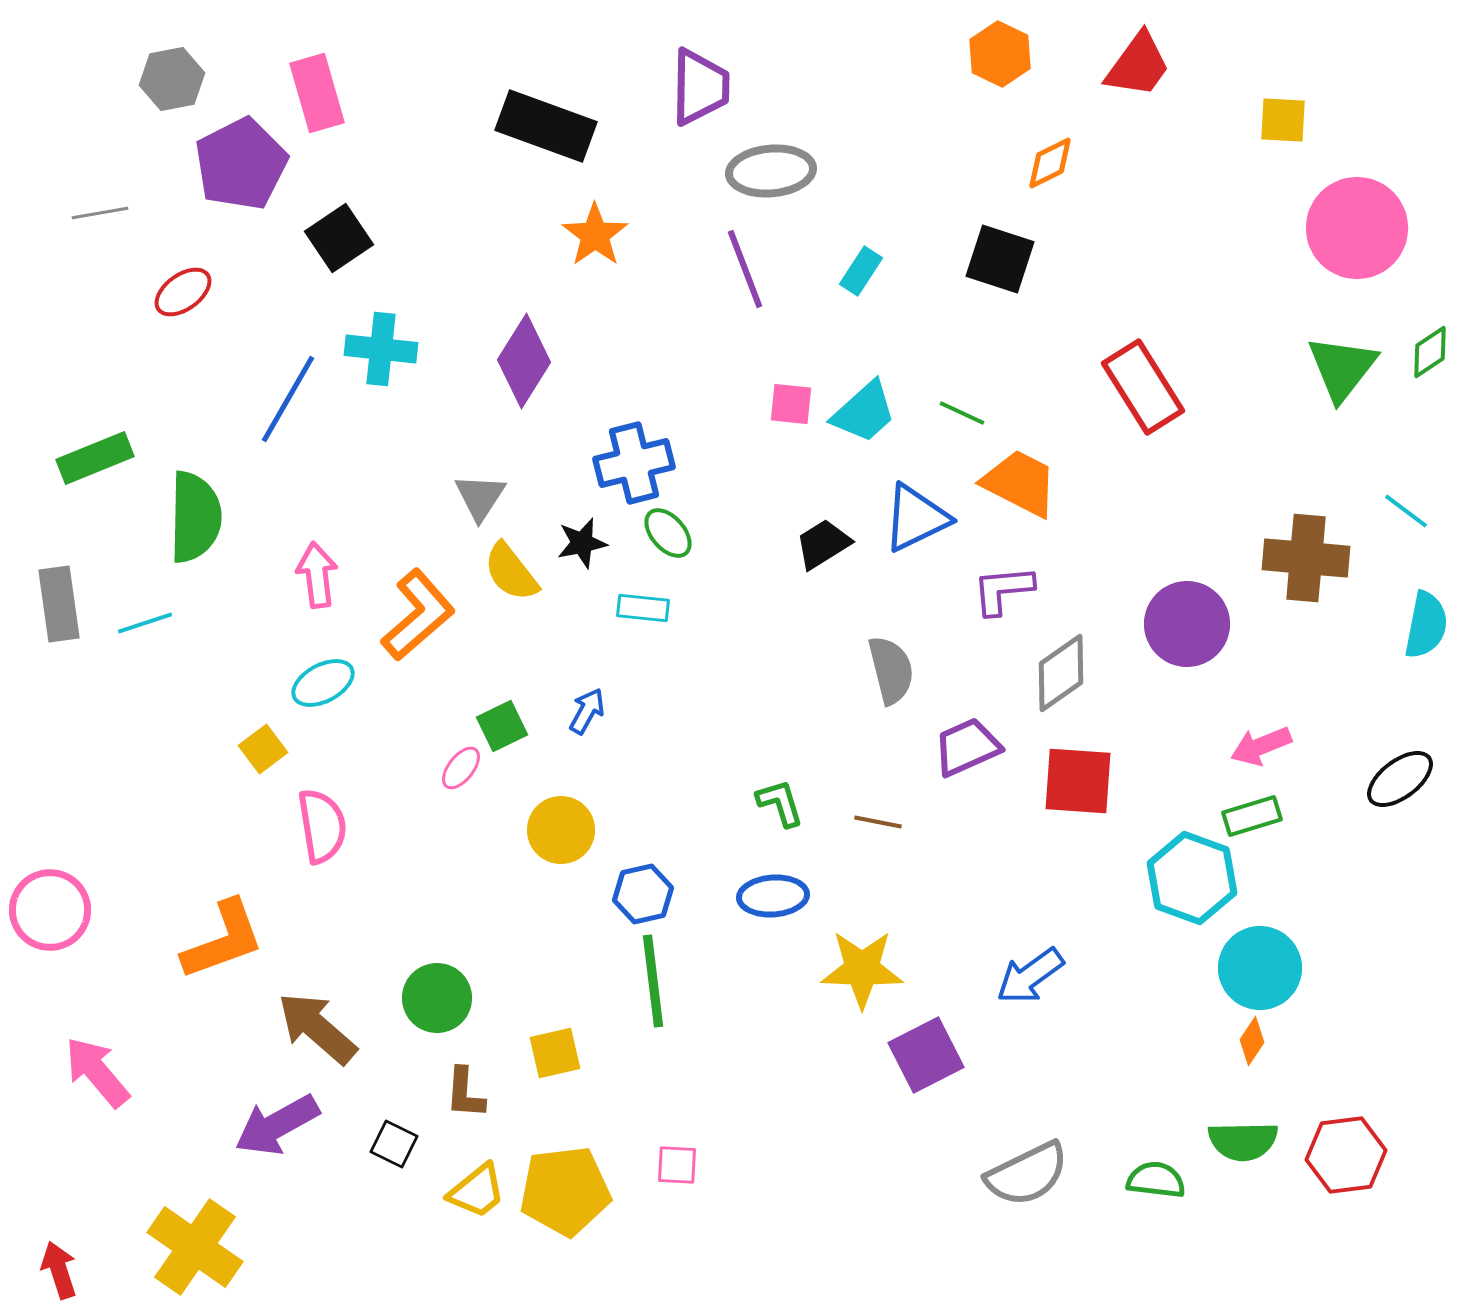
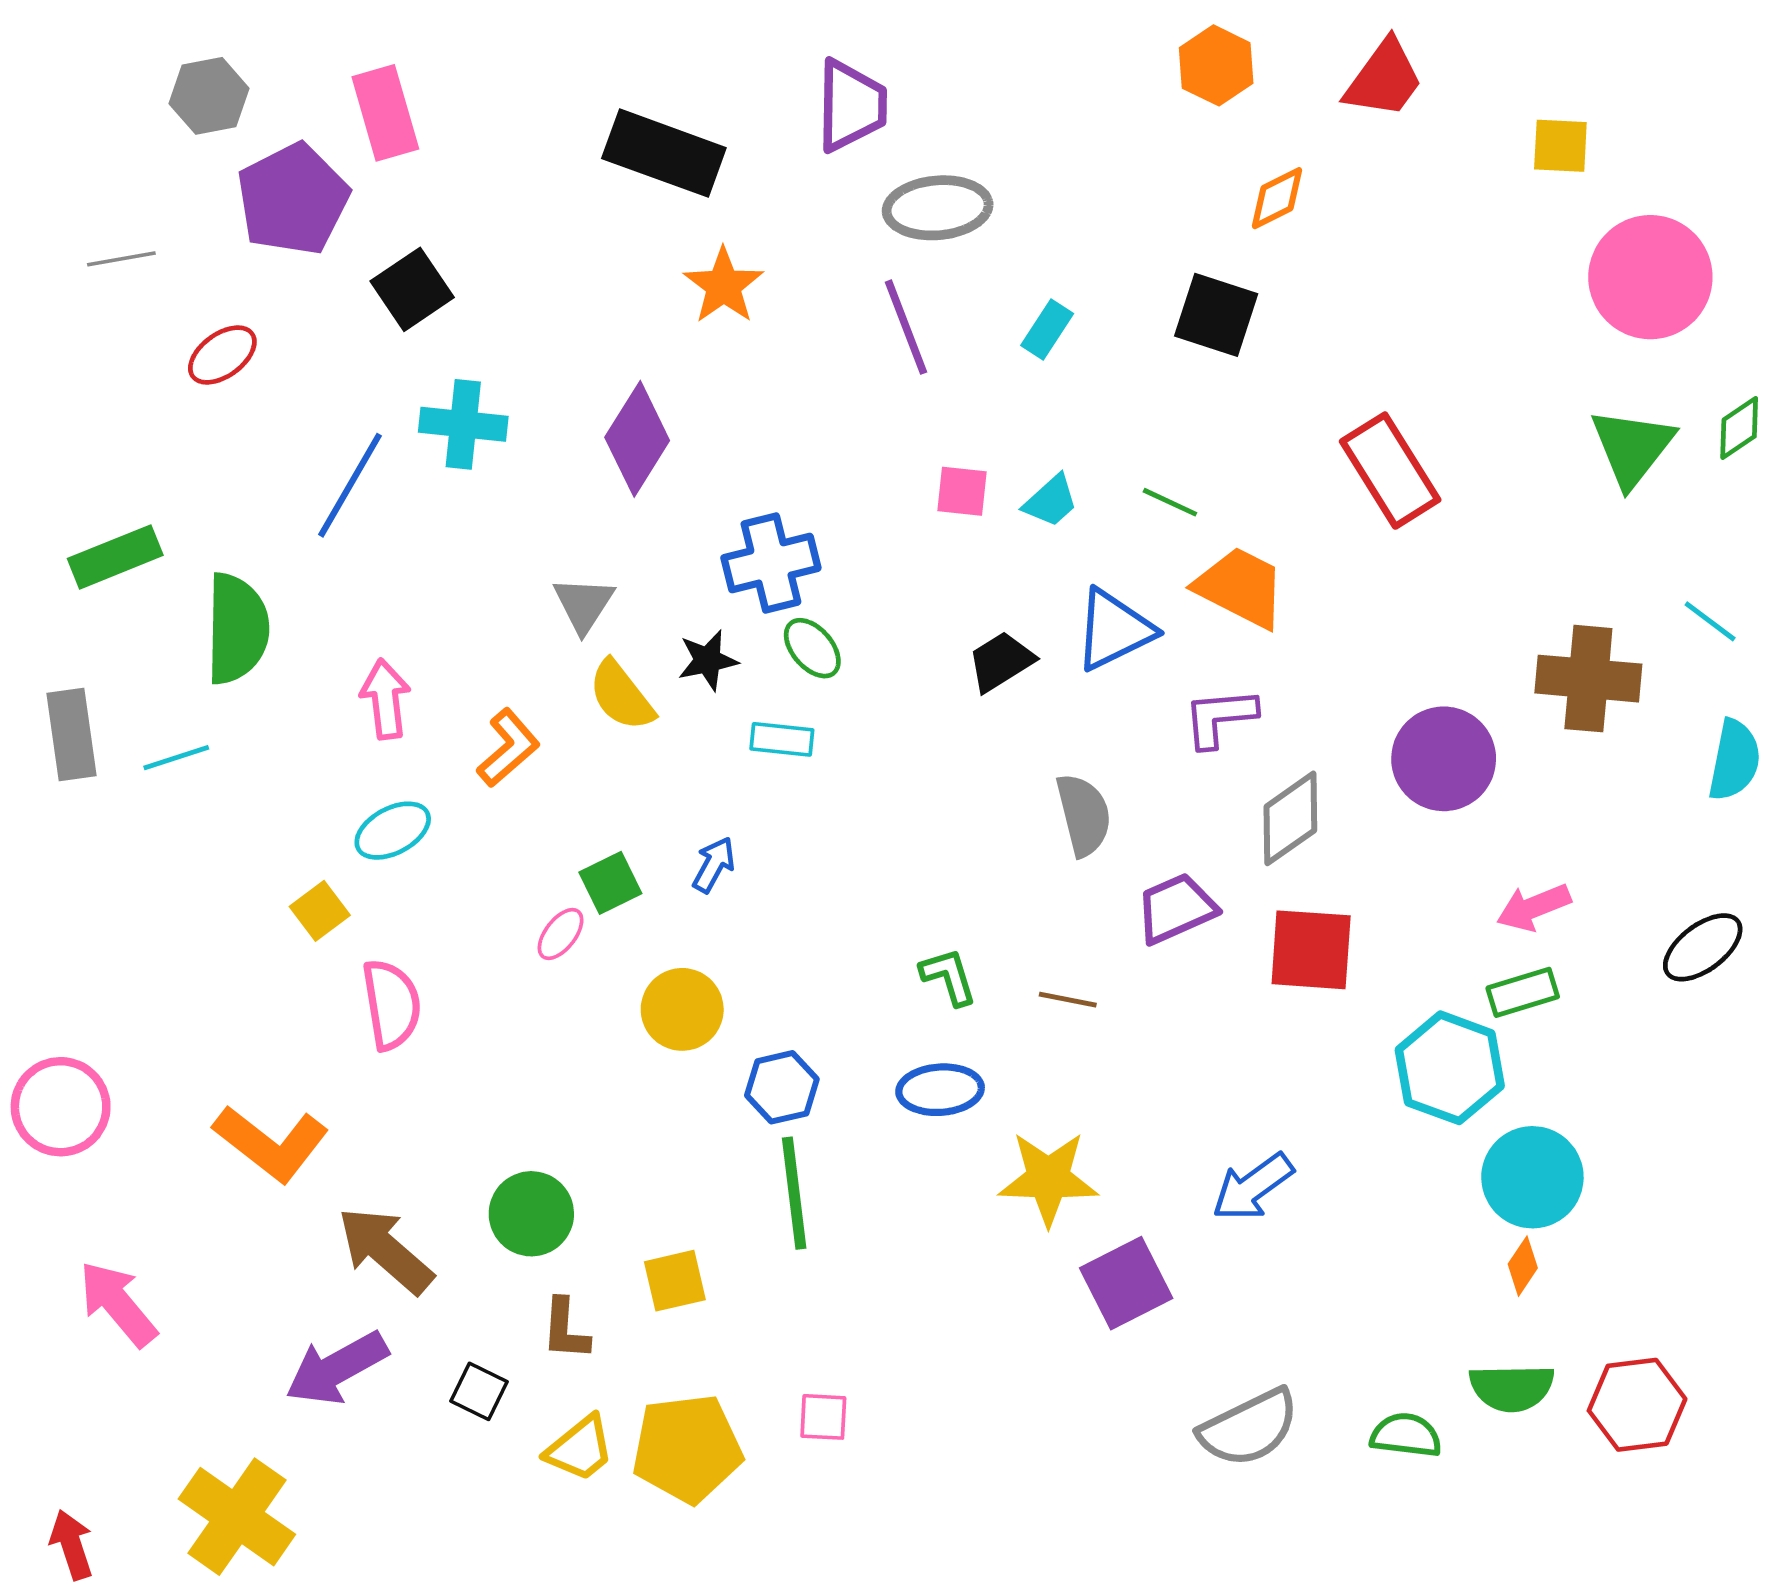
cyan trapezoid: (864, 412) -> (1051, 501), size x0.7
orange L-shape: (418, 615) -> (508, 748), size x0.7
orange L-shape: (223, 940) -> (271, 1143), turned 58

